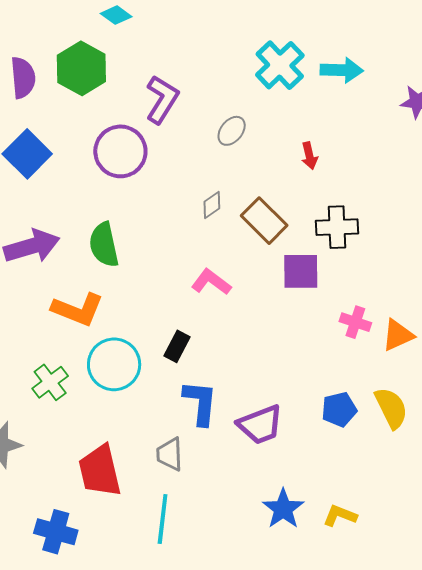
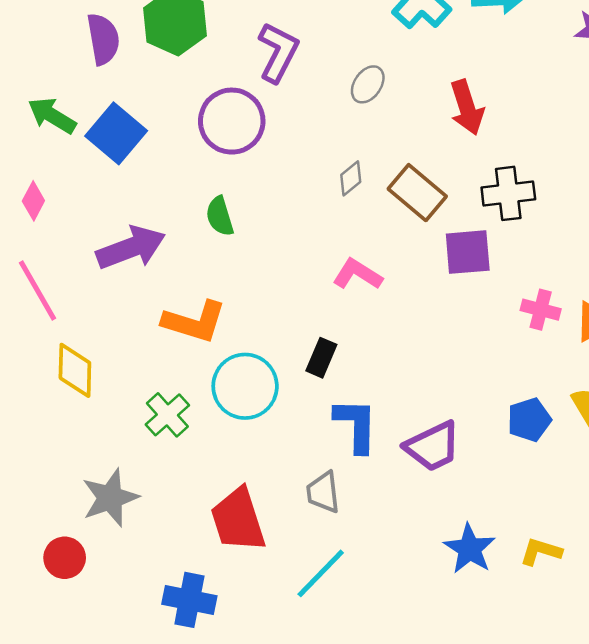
red arrow: (309, 156) -> (467, 107), size x1.6
green semicircle: (104, 245) -> (220, 216), moved, size x0.7
cyan line: (163, 519) -> (321, 573), turned 42

